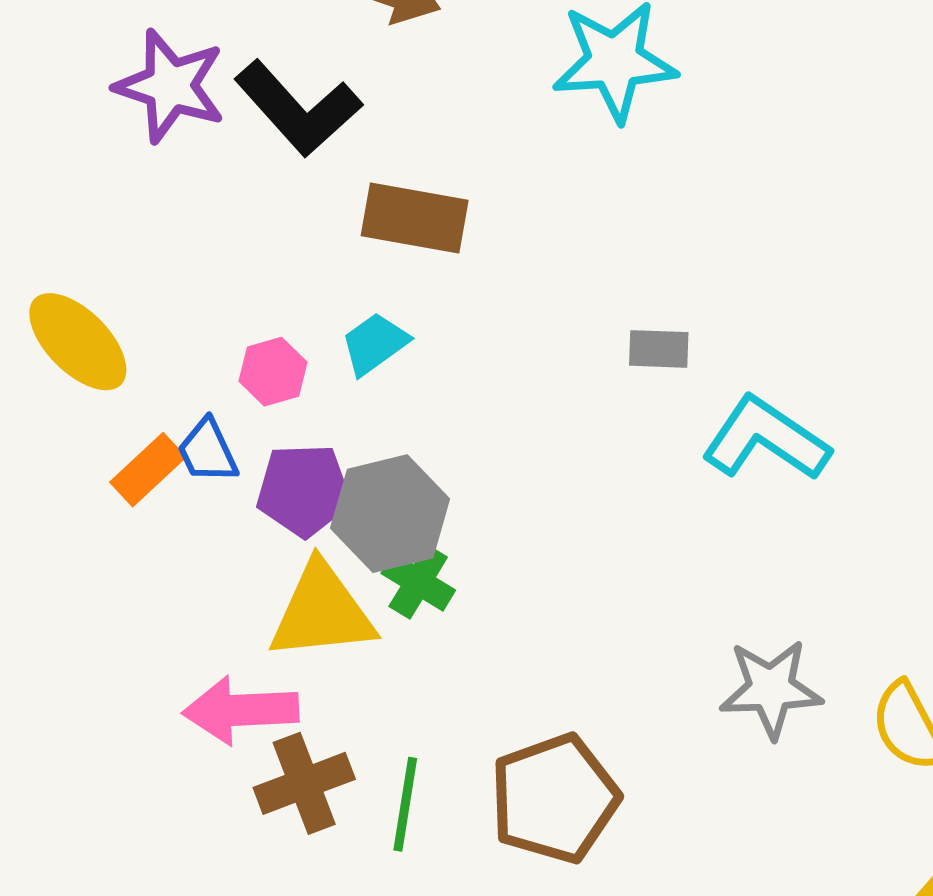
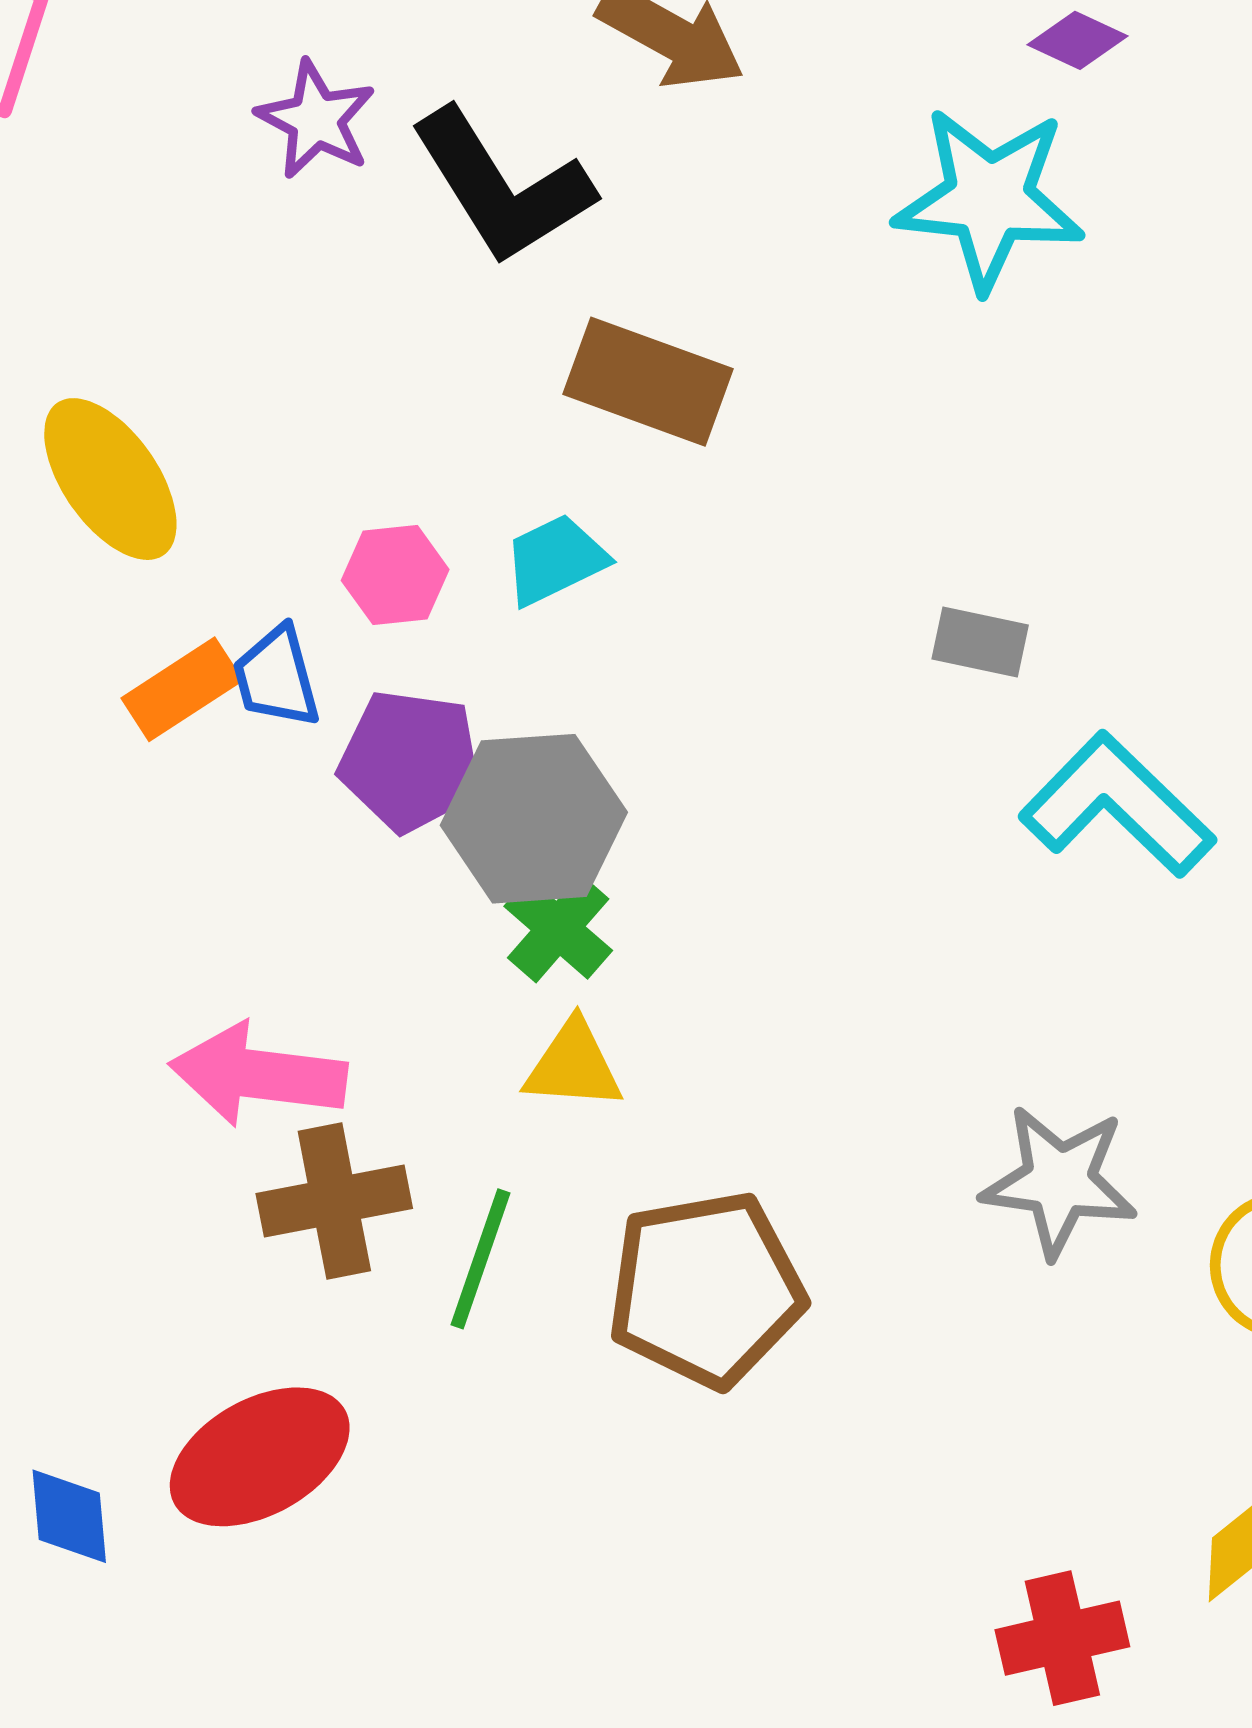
purple star: (170, 86) -> (316, 120), size x0.7
yellow triangle: (322, 612) -> (573, 1065), moved, size x0.6

